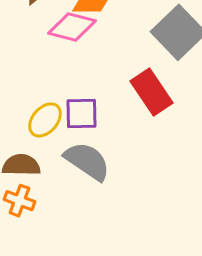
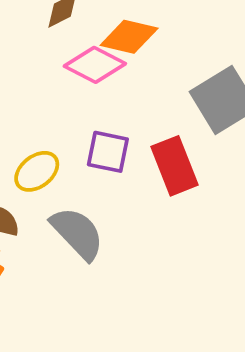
purple square: (81, 114) -> (108, 152), moved

